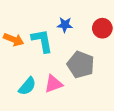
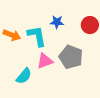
pink triangle: (53, 84) -> (45, 61), moved

